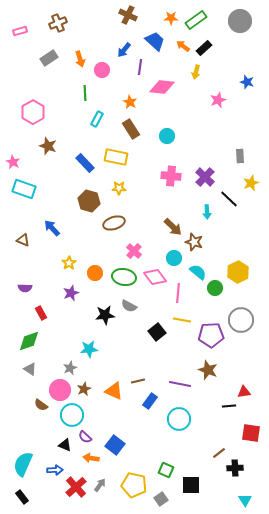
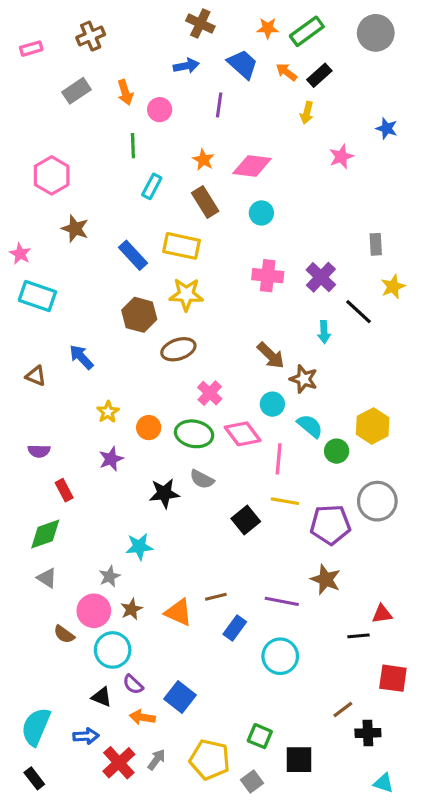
blue arrow: (124, 50) -> (186, 66), moved, turned -140
pink diamond: (162, 87) -> (252, 166), moved
yellow star: (119, 188) -> (186, 294), size x1.5
cyan triangle: (245, 500) -> (384, 783), turned -40

